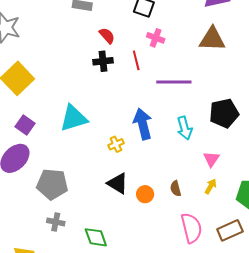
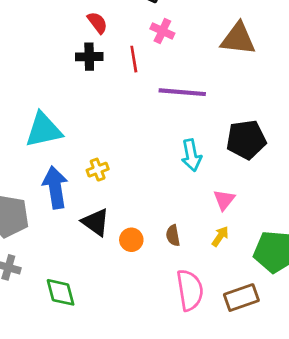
blue arrow: (143, 124) -> (55, 187), moved

